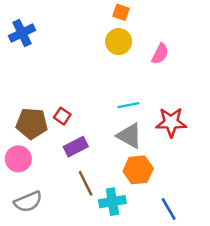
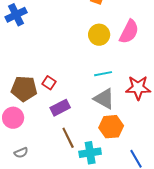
yellow circle: (119, 42) -> (99, 35), moved
pink semicircle: (160, 54) -> (129, 32), size x1.4
gray semicircle: (28, 202) -> (21, 153), size x0.6

